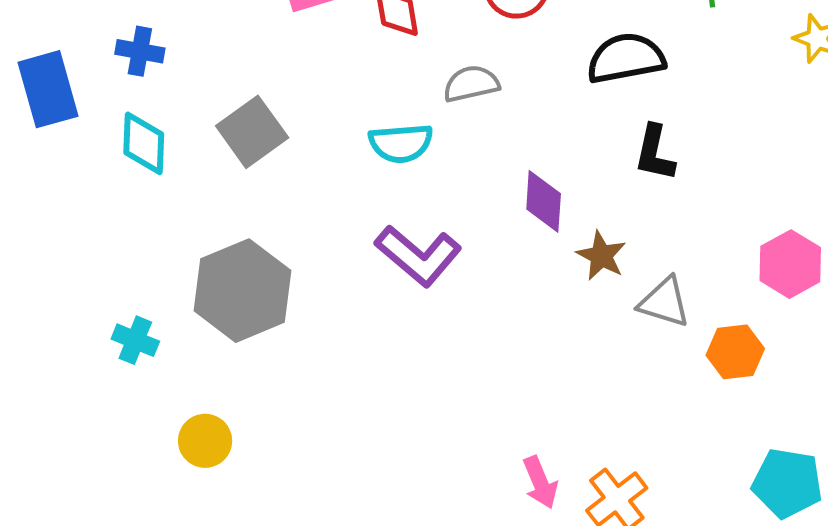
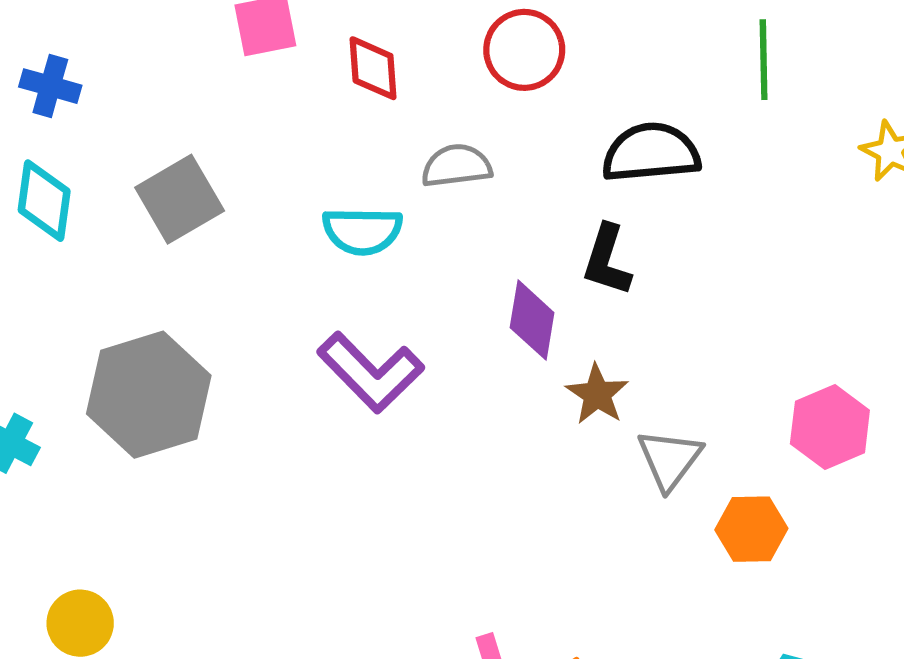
black L-shape: (655, 153) -> (607, 260), moved
gray triangle: (664, 302) -> (670, 459), turned 44
yellow circle: (205, 441) -> (80, 623), moved

